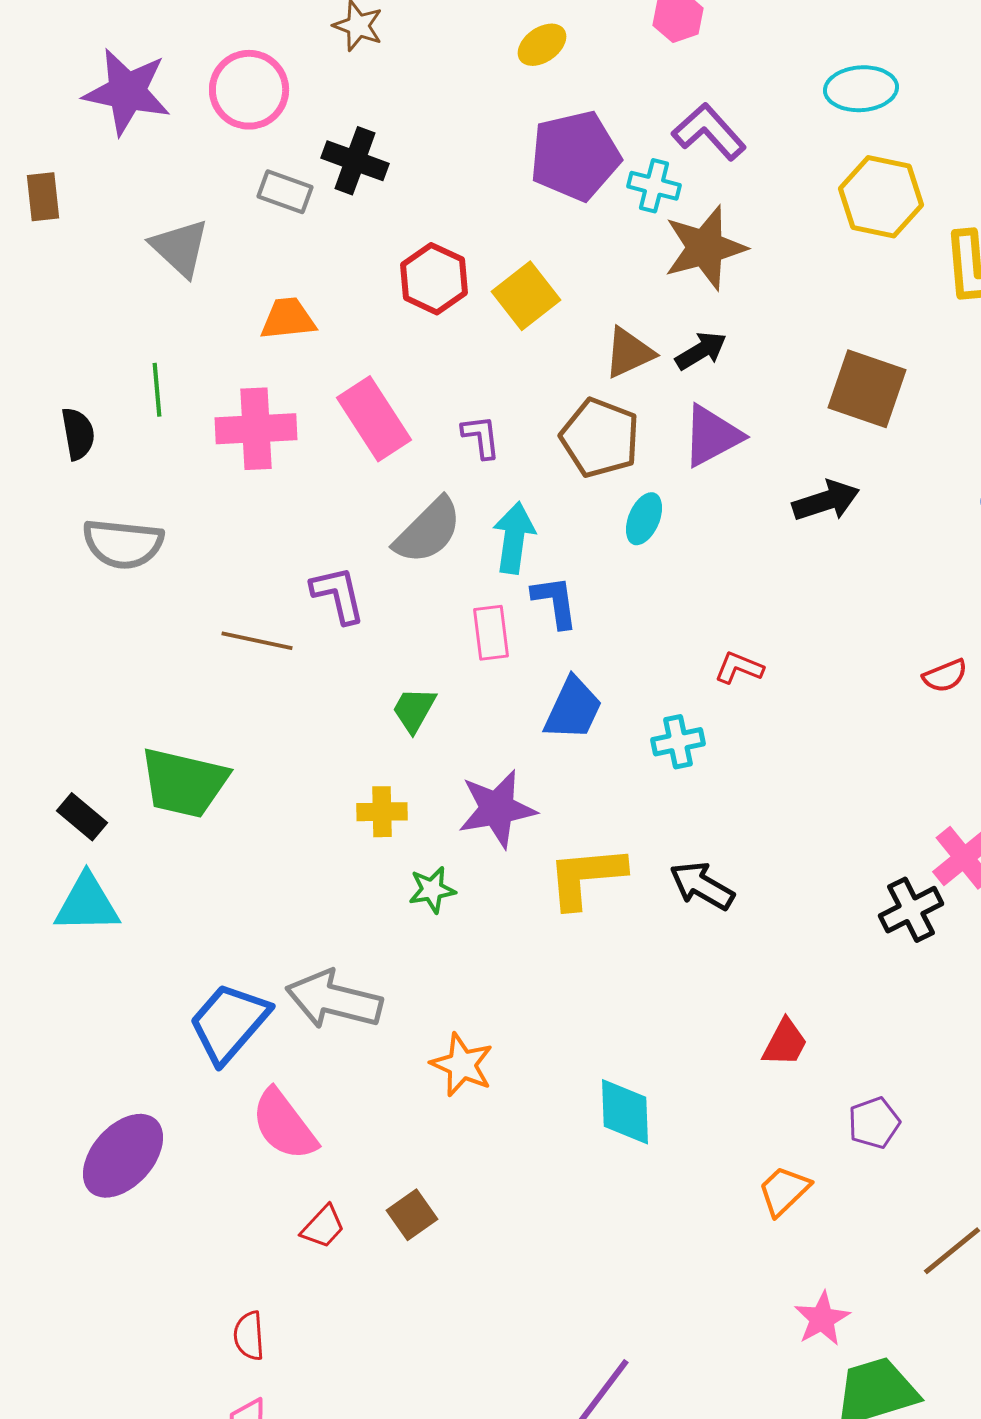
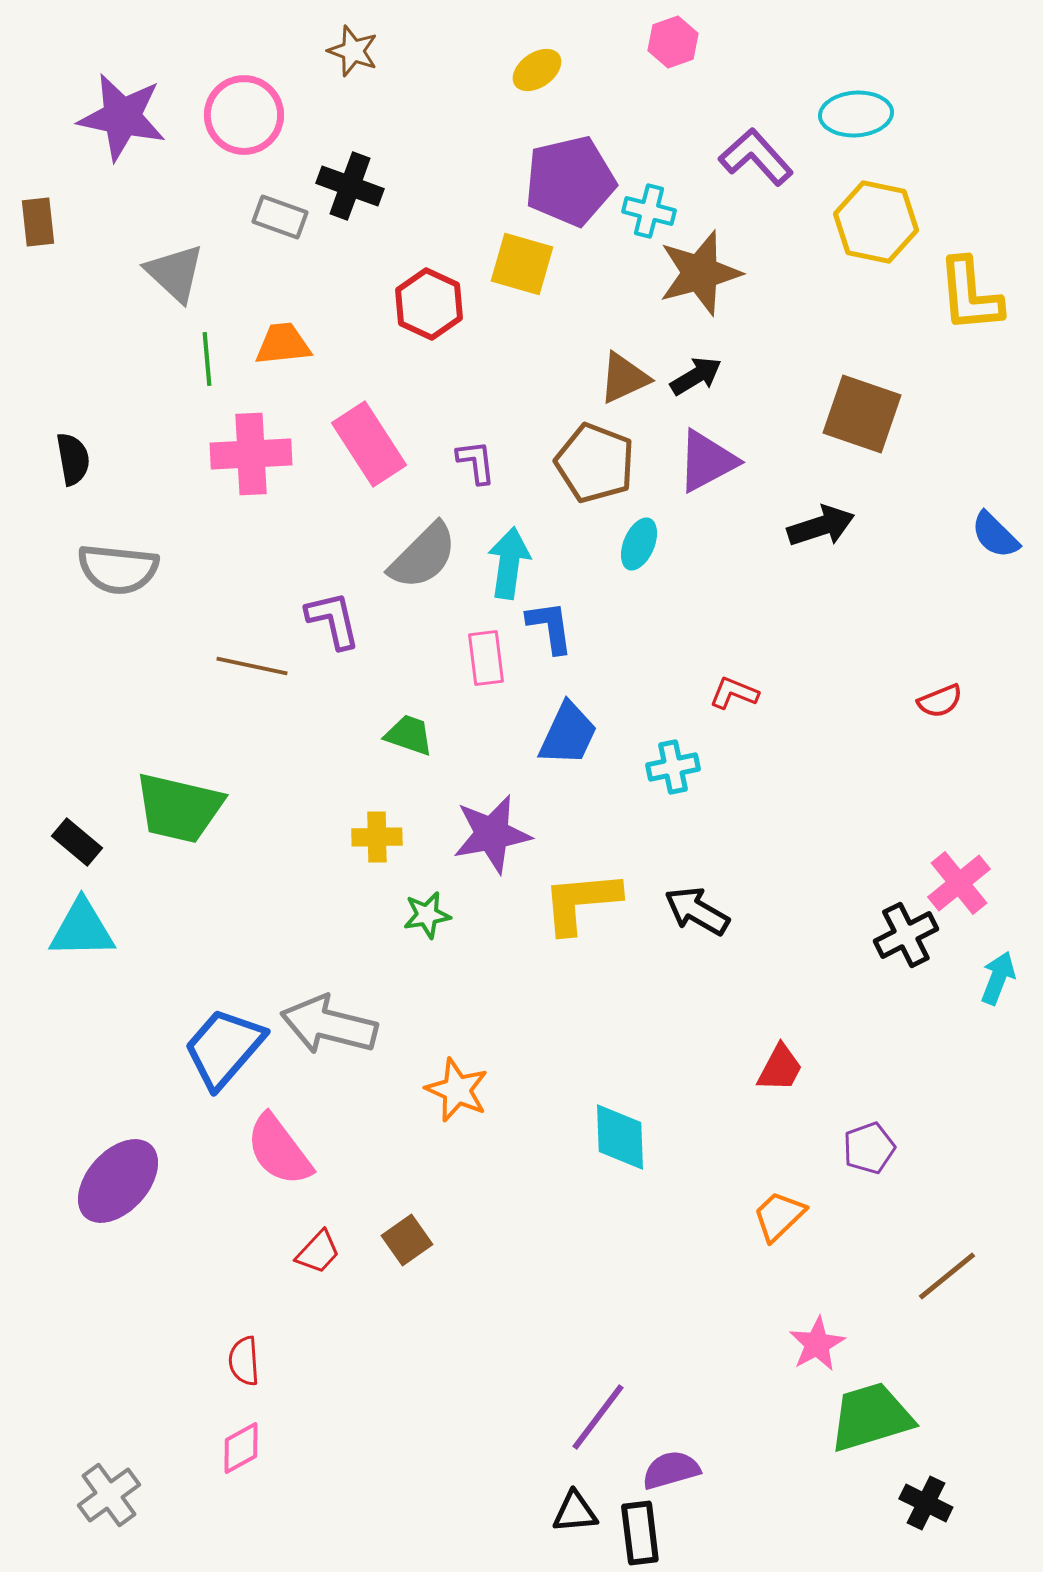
purple L-shape: (709, 132) -> (756, 157), moved
yellow square: (526, 296) -> (522, 264), moved, turned -36
green line: (157, 390) -> (207, 359), moved
green trapezoid: (414, 710) -> (409, 735), turned 80

